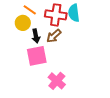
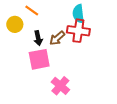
red cross: (56, 15) -> (78, 31), moved
yellow circle: (23, 23) -> (15, 24), moved

